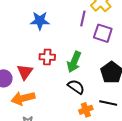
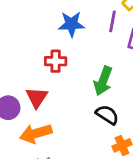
blue star: (40, 21) -> (72, 24), moved
red cross: (47, 57) -> (56, 61), moved

